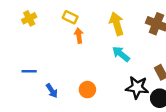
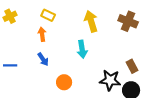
orange arrow: (79, 36) -> (42, 34), moved
cyan arrow: (121, 54) -> (82, 49), moved, turned -138
blue arrow: (52, 91) -> (43, 59), moved

